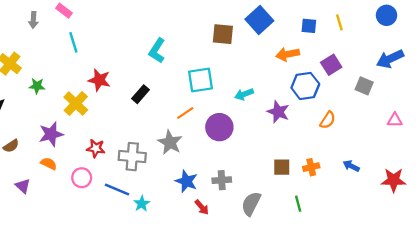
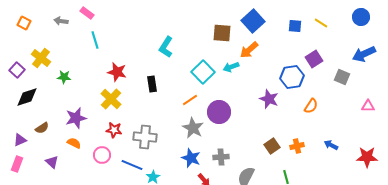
gray arrow: (33, 20) -> (61, 21), turned 96
yellow line: (339, 22) -> (321, 23), turned -40
orange arrow: (288, 54) -> (249, 50), moved, turned -30
cyan square: (201, 80) -> (203, 72), turned -35
black rectangle: (141, 94) -> (152, 84), turned -49
cyan arrow: (244, 94) -> (231, 67), moved
yellow cross: (76, 104) -> (111, 99), moved
gray star: (170, 142) -> (193, 128), moved
brown square: (282, 167) -> (272, 146), turned -35

